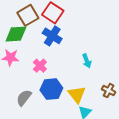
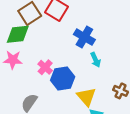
blue cross: (52, 36) -> (84, 37), moved
blue hexagon: (51, 89) -> (63, 78), moved

